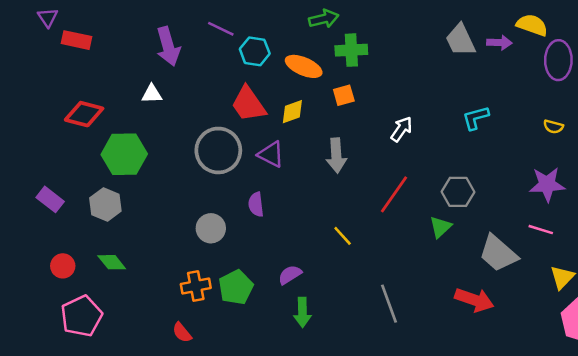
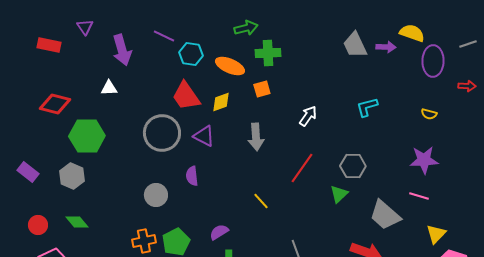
purple triangle: (48, 17) -> (85, 27), moved

